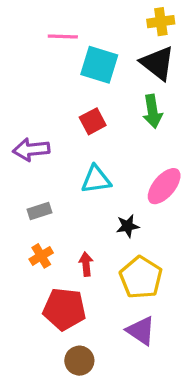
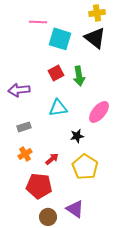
green arrow: (152, 111) -> (79, 76), moved
red arrow: (86, 264) -> (52, 159), turned 56
purple triangle: (141, 331) -> (75, 209), moved

